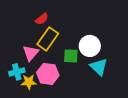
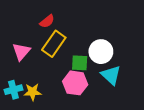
pink triangle: (31, 53) -> (21, 52), moved
cyan cross: (17, 72) -> (13, 90), moved
pink hexagon: (48, 74) -> (75, 83), moved

